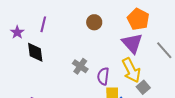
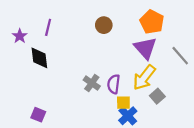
gray cross: (80, 66) -> (92, 83), moved
yellow arrow: (131, 70) -> (144, 78), turned 65

